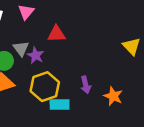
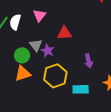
purple arrow: (86, 85) -> (89, 61), moved
cyan rectangle: (60, 105) -> (81, 89), moved

